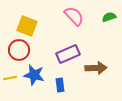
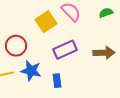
yellow square: (27, 26) -> (46, 22), moved, turned 35
brown arrow: (96, 68) -> (104, 53), moved

